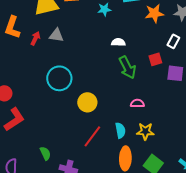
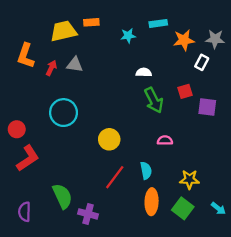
white rectangle: (173, 41) -> (202, 62), moved
cyan circle: (59, 78) -> (64, 113), moved
yellow star: (145, 131) -> (189, 179), moved
green semicircle: (45, 153) -> (62, 196), size x1.6

